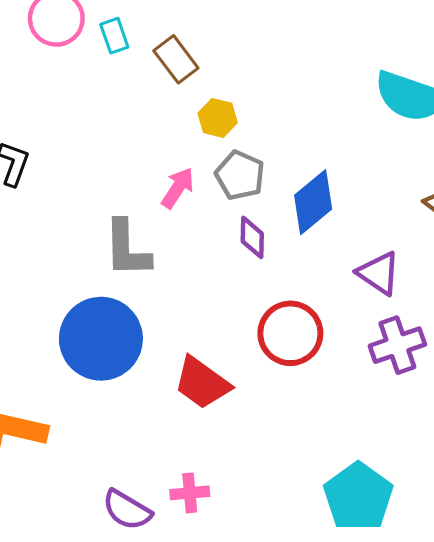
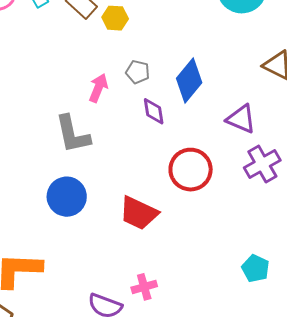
yellow hexagon: (218, 118) -> (115, 18), moved
gray pentagon: (240, 175) -> (138, 72), size x0.7
blue circle: (101, 339) -> (67, 197), size x0.7
cyan pentagon: (358, 497) -> (255, 268), size x0.6

